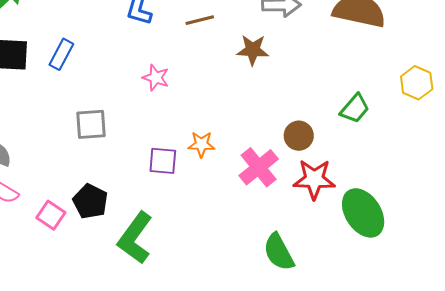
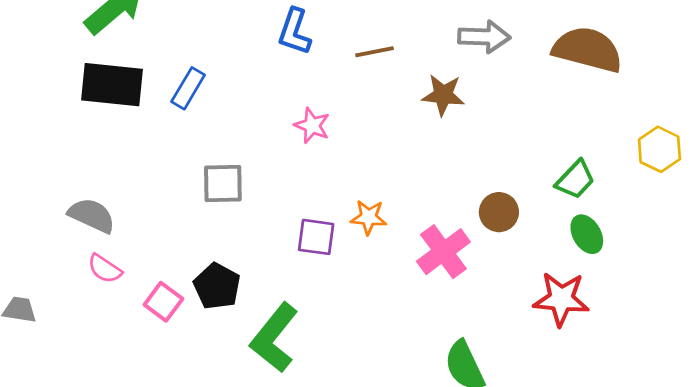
red star: (314, 179) -> (561, 299), moved
green ellipse: (363, 213) -> (587, 234), moved, size x0.6

